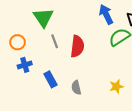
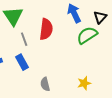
red semicircle: (77, 46) -> (46, 29), moved
blue rectangle: (50, 79) -> (22, 62), moved

